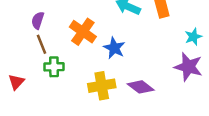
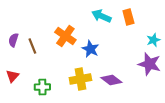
purple semicircle: (38, 20) -> (13, 40), moved
green cross: (54, 67) -> (42, 87), moved

